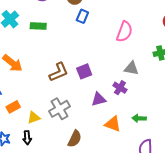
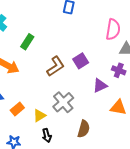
green rectangle: (38, 26) -> (27, 42), moved, turned -49
pink semicircle: (124, 32) -> (113, 29), moved
black arrow: (27, 138) -> (47, 135), moved

